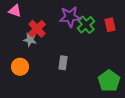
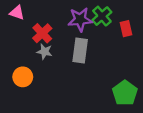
green cross: (86, 25) -> (102, 16), moved
gray star: (30, 40) -> (45, 52), moved
gray rectangle: (63, 63) -> (80, 50), moved, size x1.5

